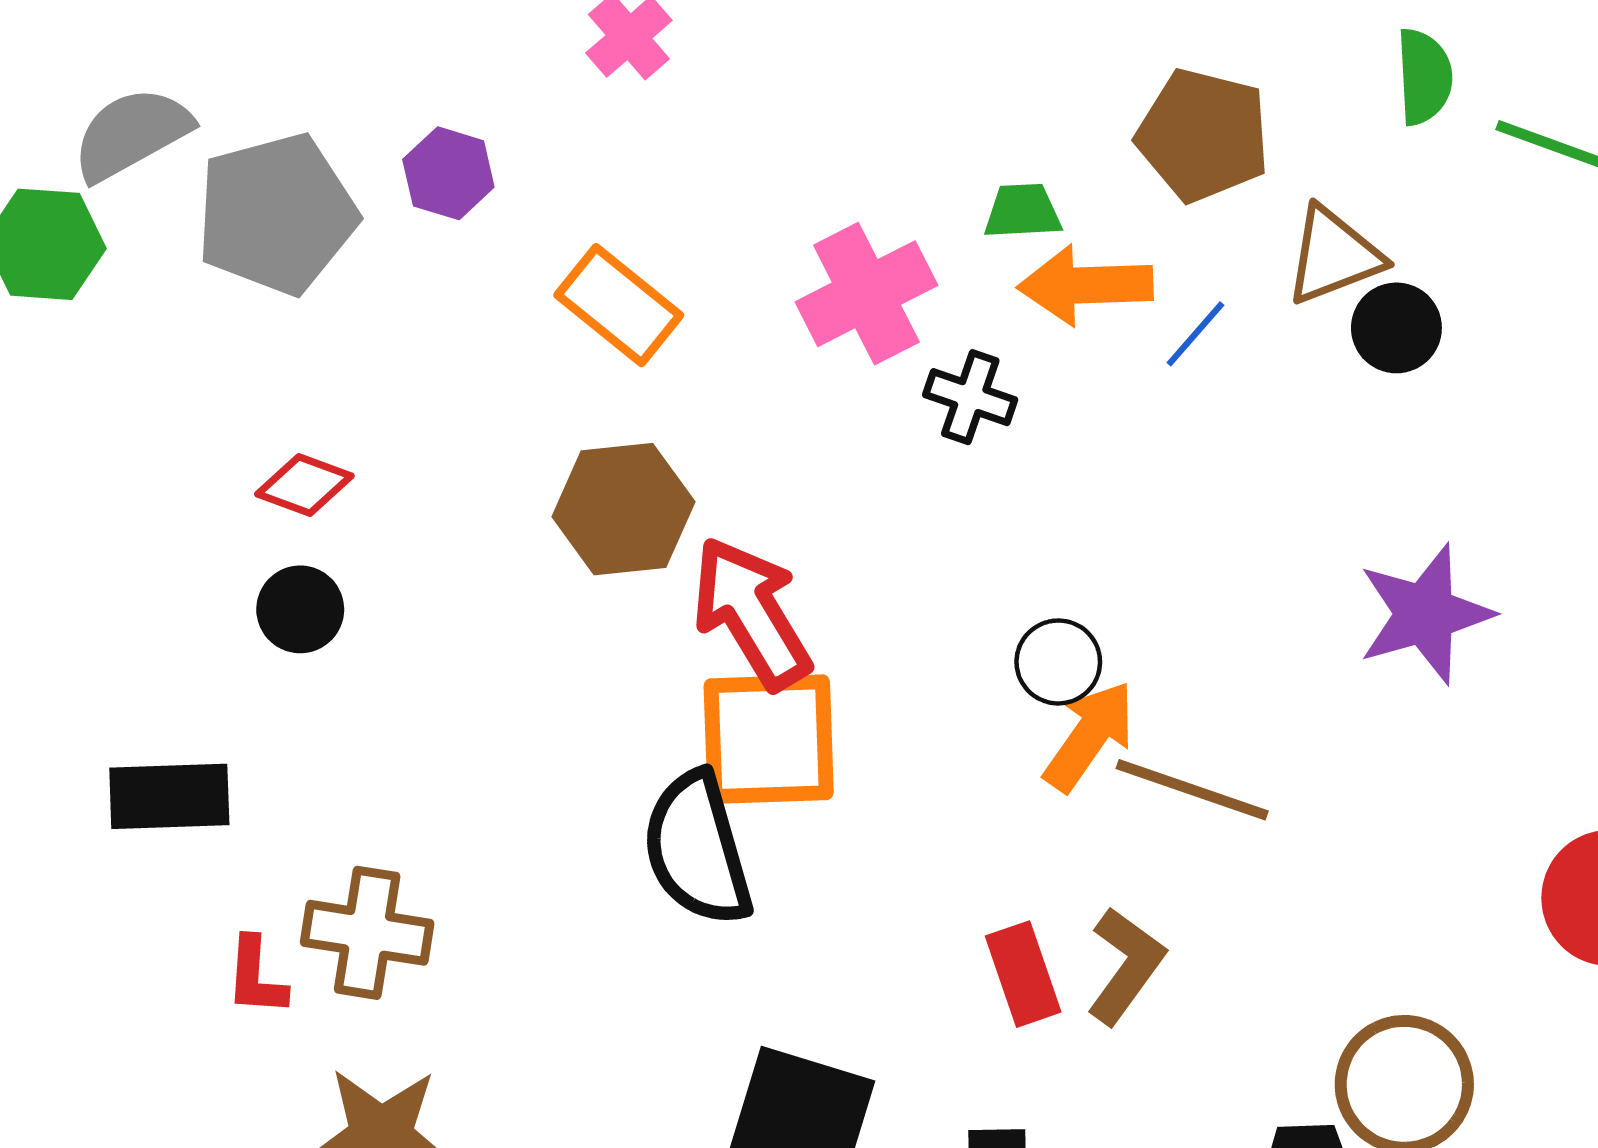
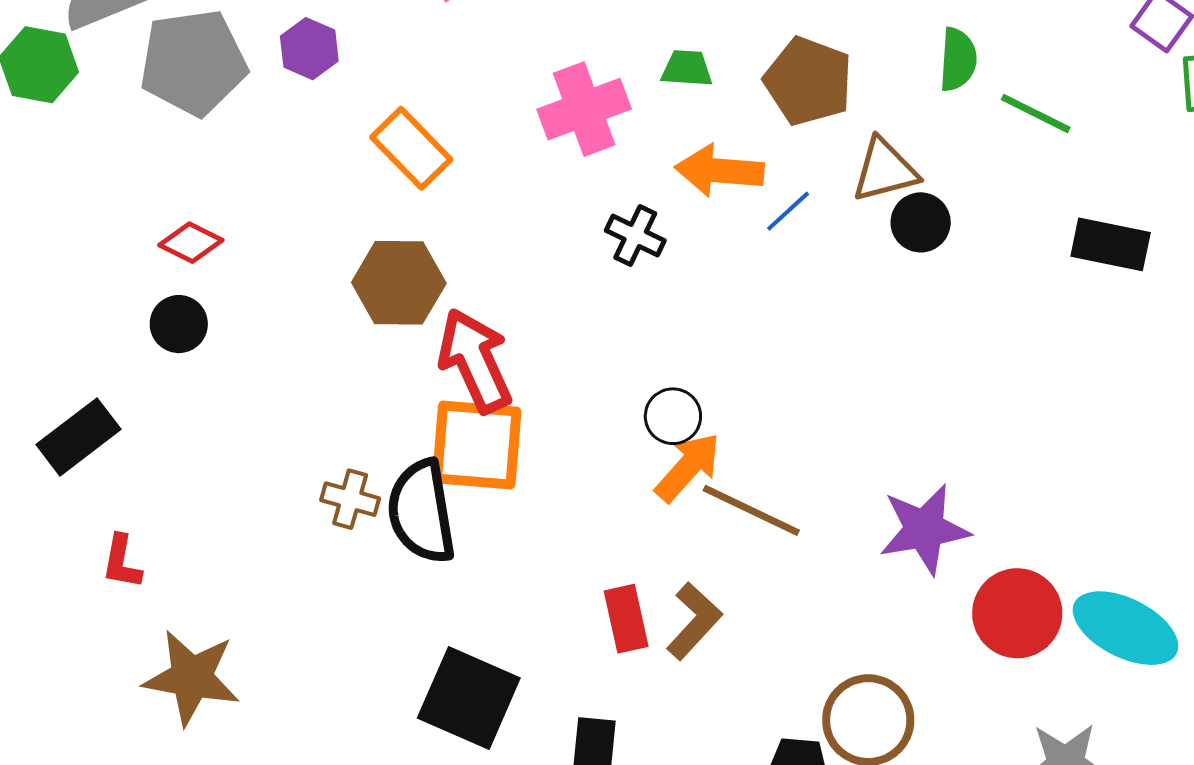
green trapezoid: (1023, 211) -> (687, 68), moved
pink cross: (866, 294) -> (584, 109), moved
purple star: (1425, 614) -> (924, 529), moved
black rectangle: (169, 796) -> (78, 437), turned -42
brown cross: (367, 933) -> (350, 499), moved, size x0.7

